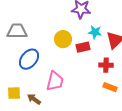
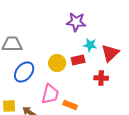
yellow circle: (63, 39) -> (57, 63), moved
orange rectangle: (110, 87) -> (70, 105), moved

